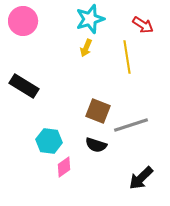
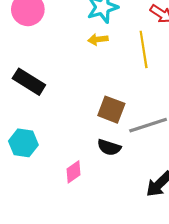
yellow arrow: (86, 48) -> (98, 39), turned 60
cyan hexagon: (49, 141) -> (23, 143), moved

